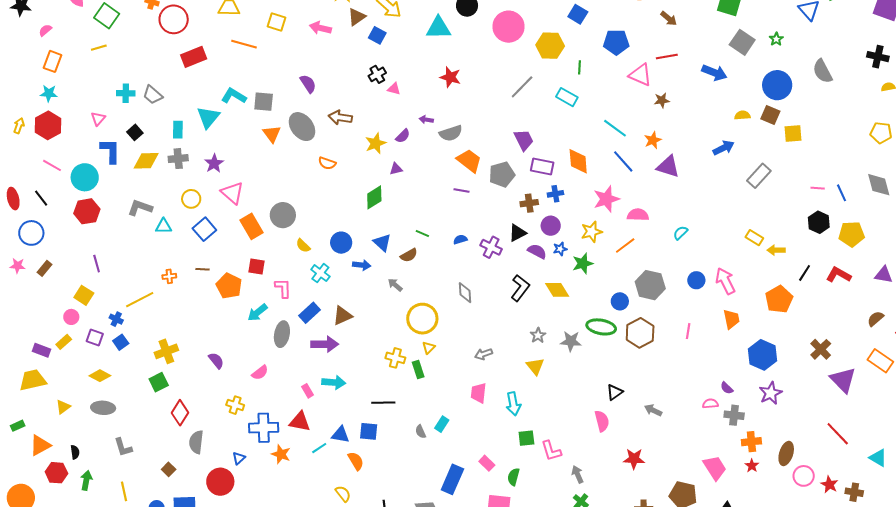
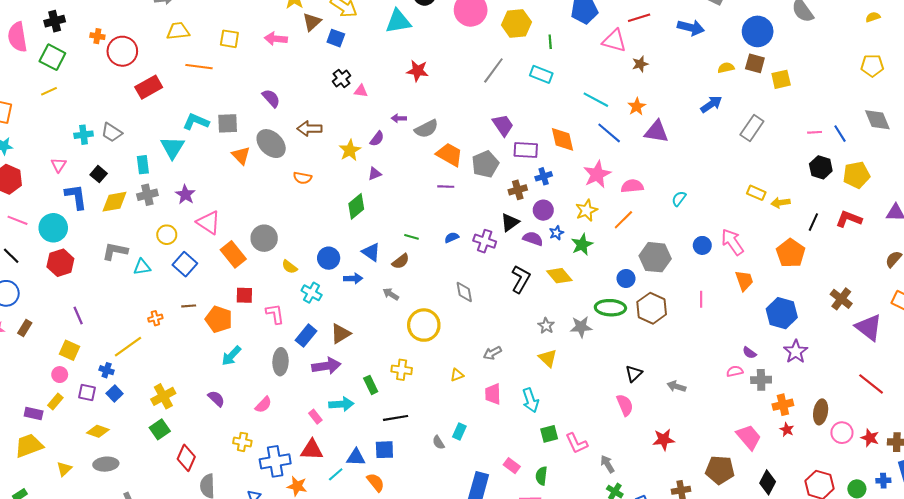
cyan arrow: (257, 313) -> (231, 356), moved
yellow triangle: (429, 348) -> (457, 375), moved, turned 32
green rectangle: (418, 369) -> (371, 385), moved

